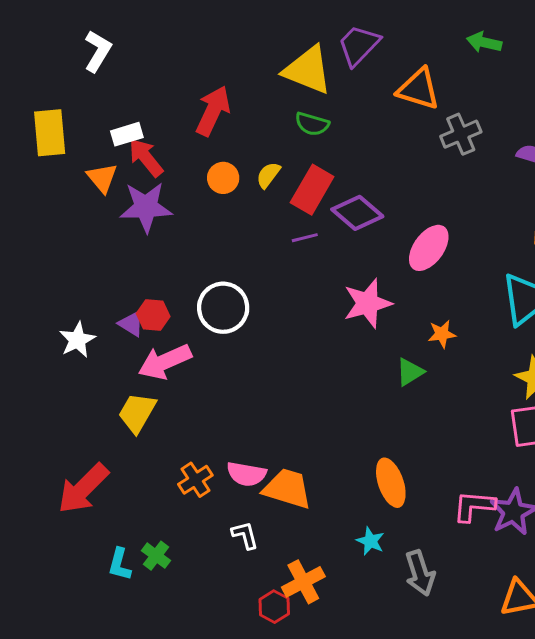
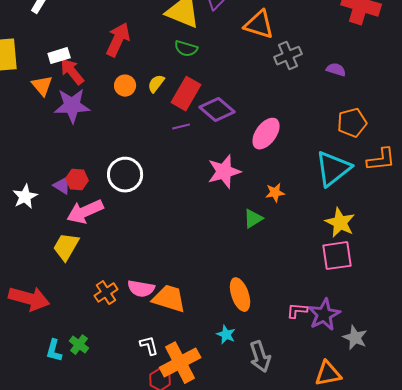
red arrow: (83, 489) -> (29, 299), turned -120
pink L-shape: (474, 506) -> (297, 311), size x0.7
white L-shape: (245, 535) -> (149, 346), moved
orange cross: (303, 582) -> (180, 363), size x1.4

